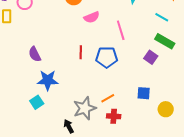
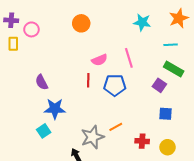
pink semicircle: (92, 17) -> (99, 60), moved
cyan line: (162, 17) -> (171, 45), turned -32
blue square: (144, 93) -> (165, 114), moved
yellow circle: (166, 109) -> (168, 147), moved
red cross: (114, 116) -> (142, 141), moved

